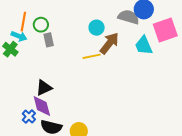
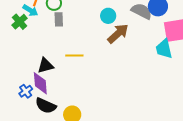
cyan trapezoid: (144, 45) -> (164, 49), moved
yellow line: (92, 56) -> (74, 56), moved

